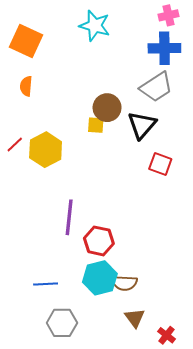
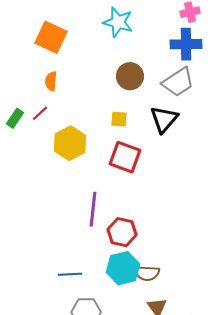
brown circle: (107, 108) -> (130, 76), moved
red line: (15, 145) -> (40, 113), moved
red square: (160, 164) -> (125, 157), moved, size x1.4

